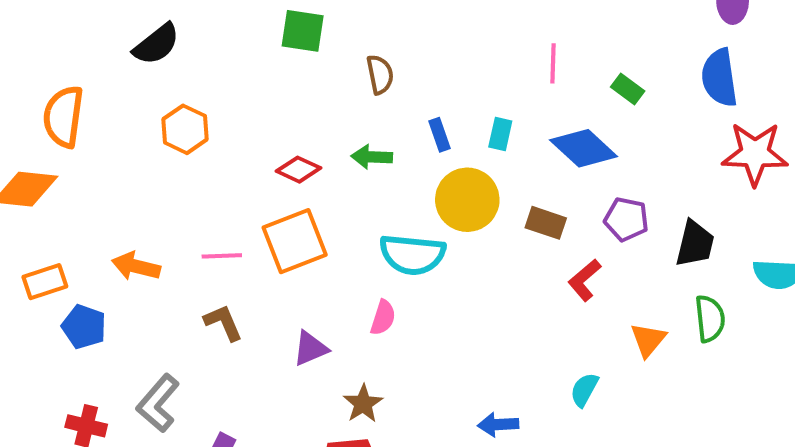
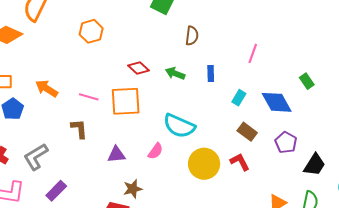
pink line: (553, 63) -> (253, 53), moved
cyan rectangle: (500, 134) -> (239, 98), moved
yellow circle: (467, 200) -> (204, 164), moved
red L-shape: (585, 280) -> (240, 162), moved, turned 85

